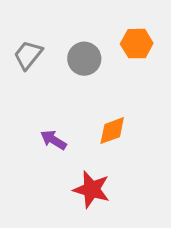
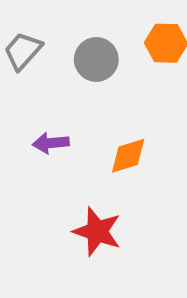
purple arrow: (54, 140) -> (51, 143), moved, turned -40

